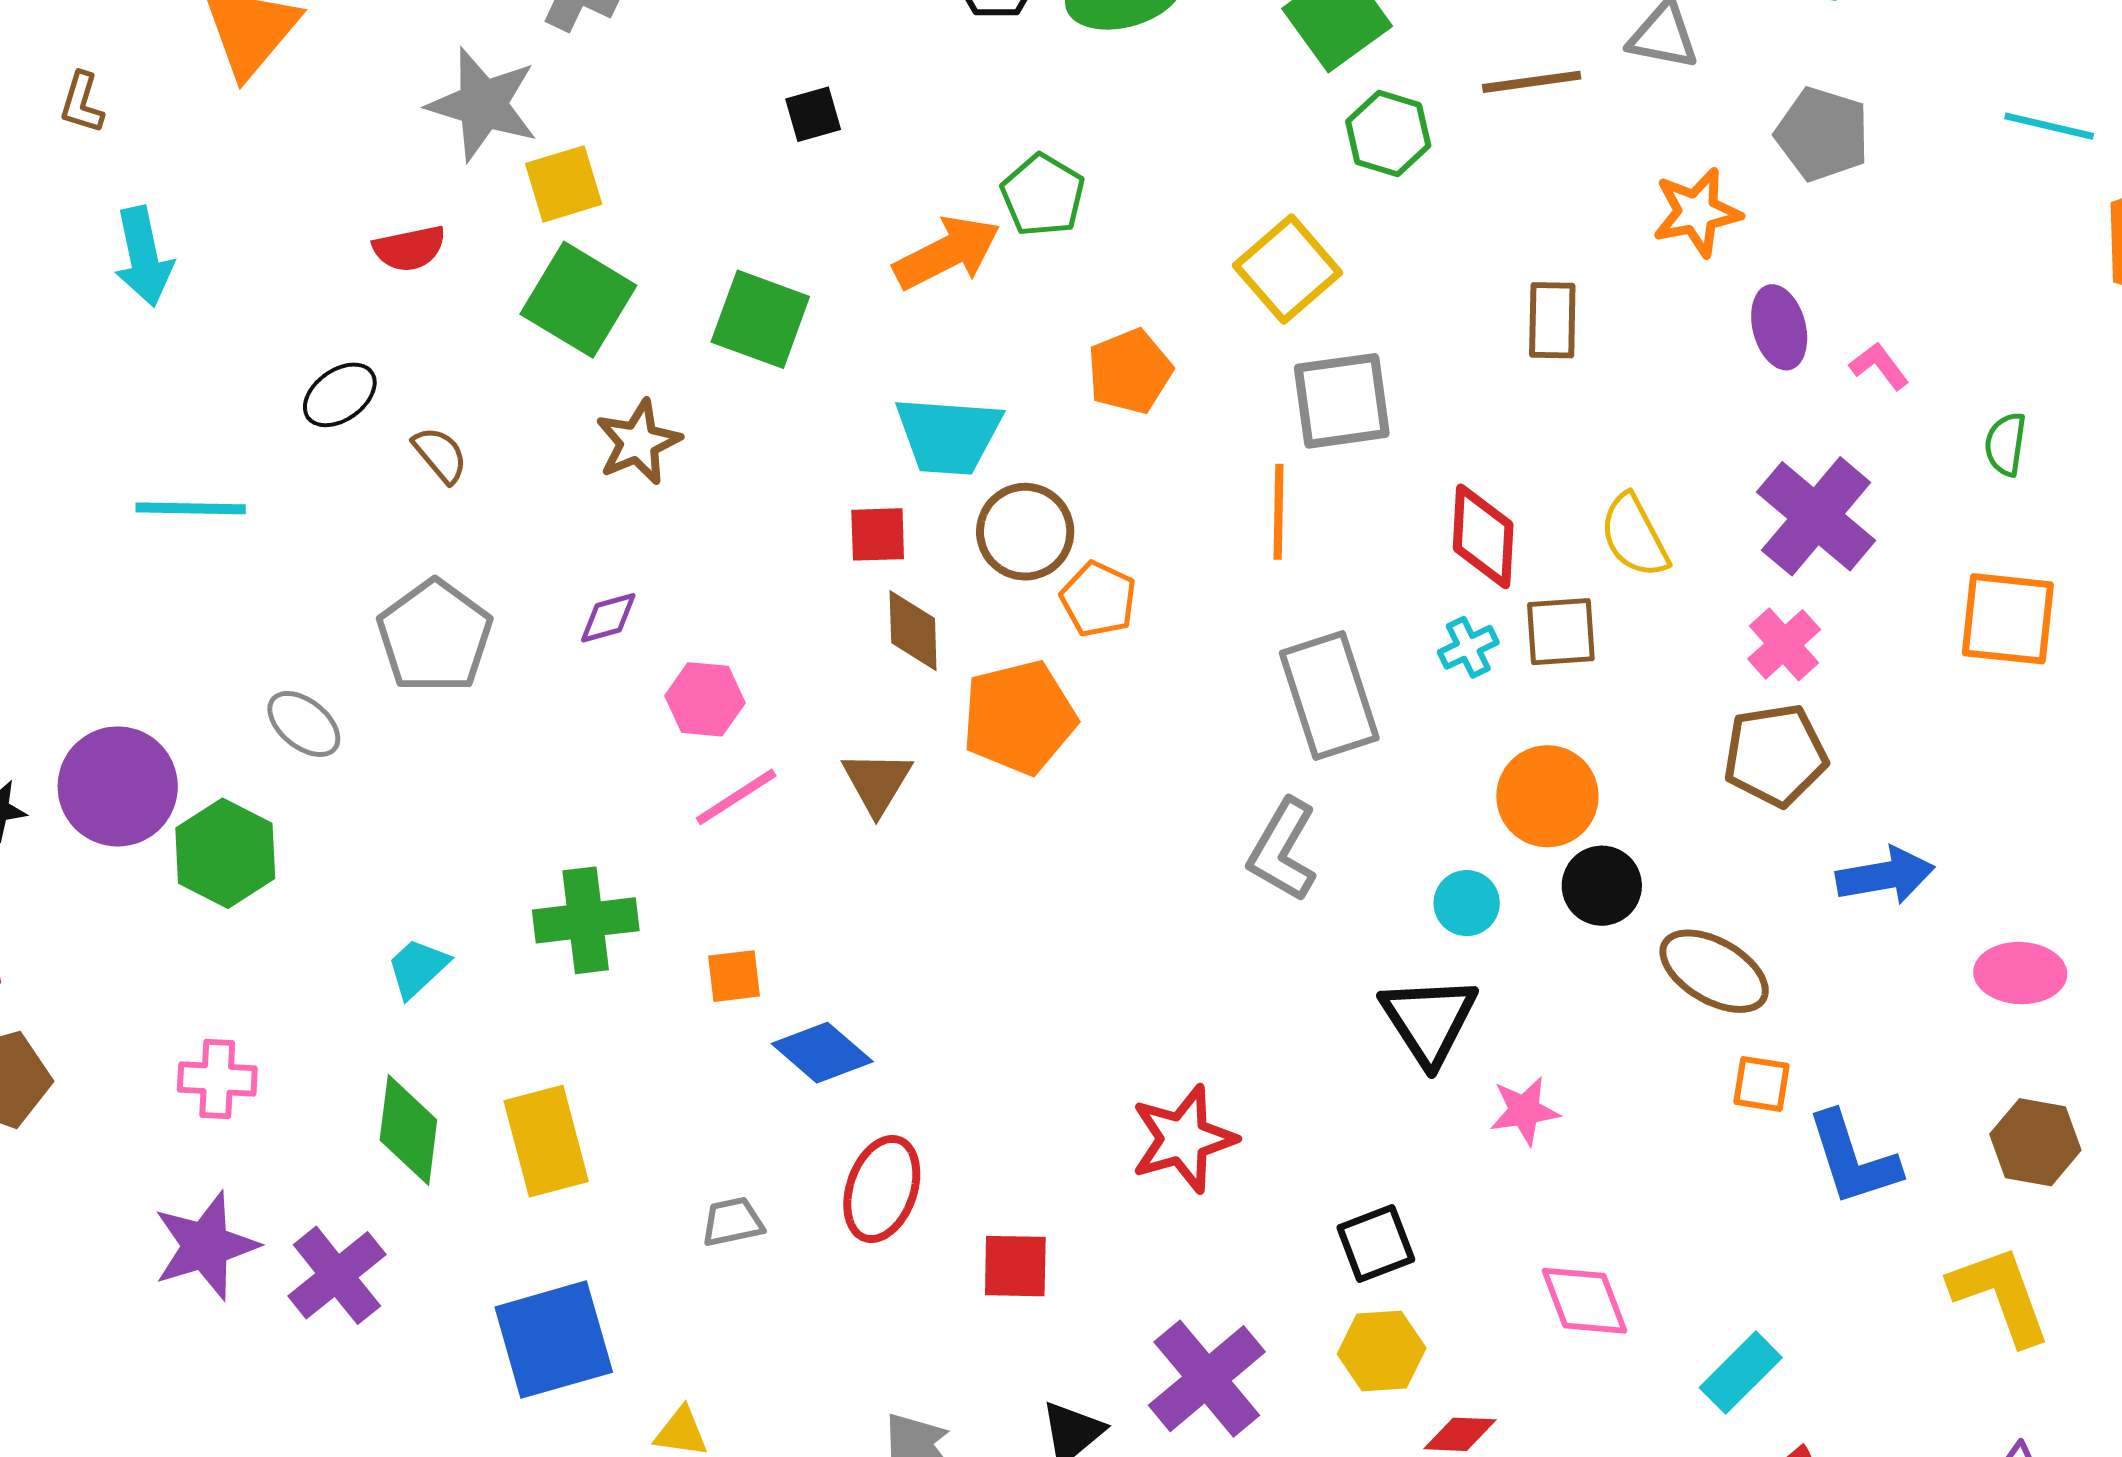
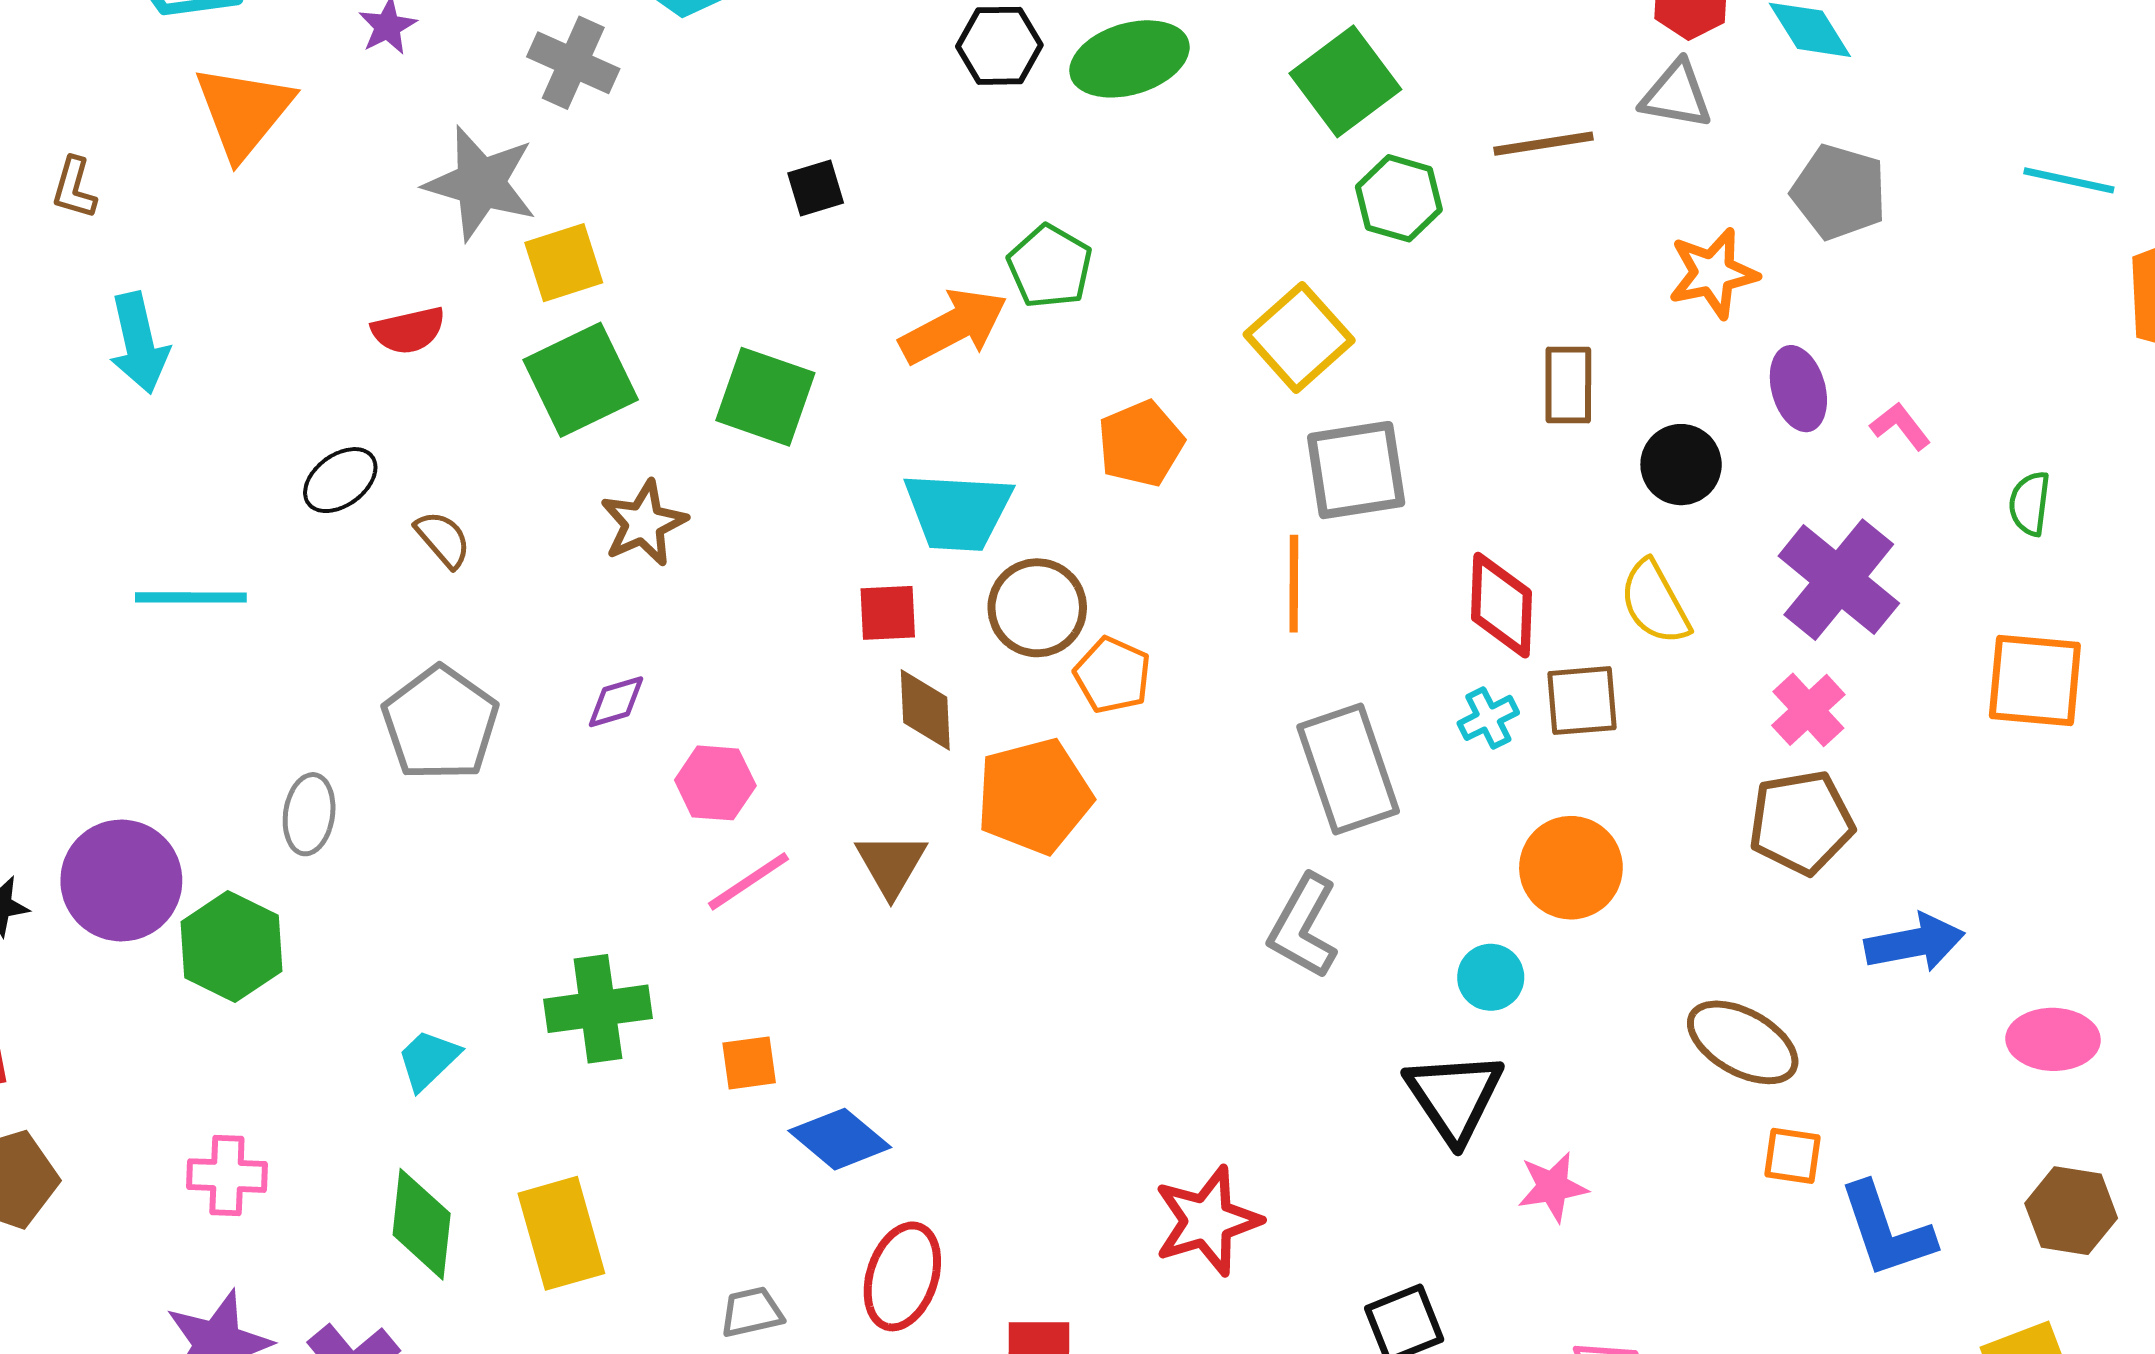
green square: (578, 300) -> (581, 380), turned 34
gray ellipse: (304, 724) -> (309, 814), turned 60
black circle: (1602, 886) -> (1681, 465), moved

